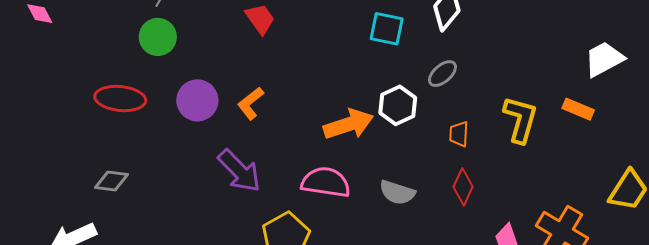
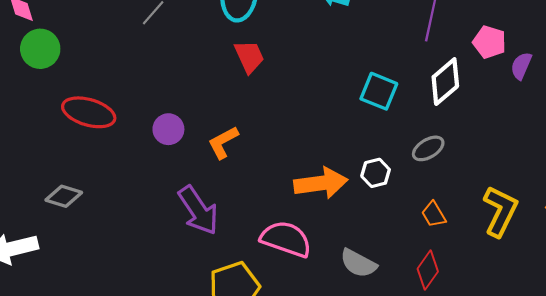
green circle: (158, 37) -> (40, 49), moved
purple circle: (197, 100) -> (168, 129), size x0.7
white hexagon: (398, 105) -> (376, 173), size x0.7
orange trapezoid: (459, 134) -> (434, 214), turned -44

